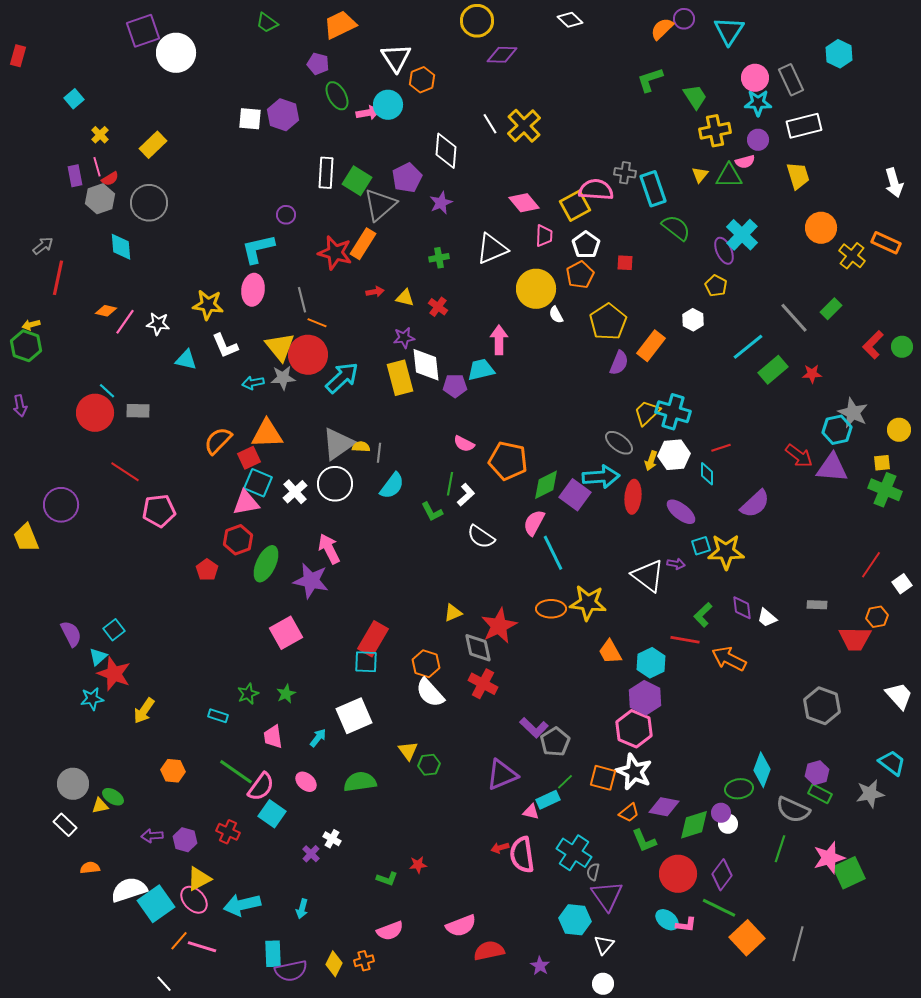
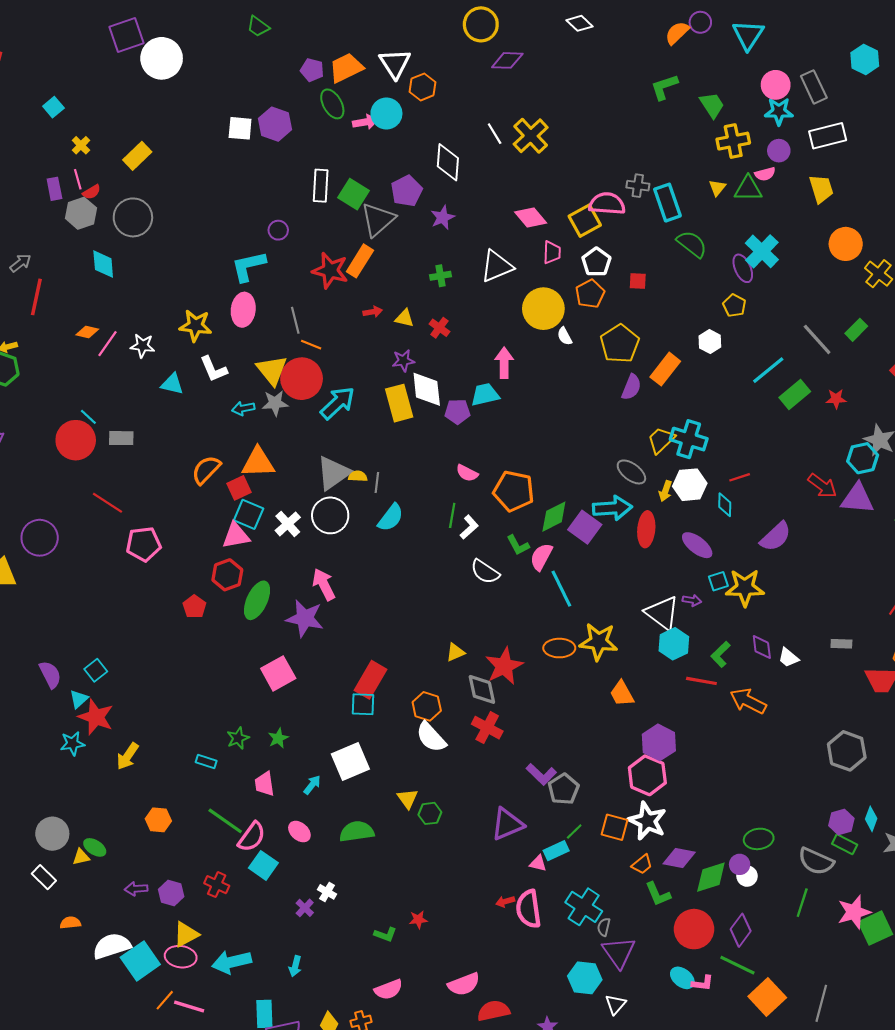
orange trapezoid: (340, 25) -> (346, 68), moved
green L-shape: (432, 512) -> (518, 545), moved
cyan hexagon: (651, 663) -> (674, 644), moved
cyan diamond: (762, 770) -> (871, 819), moved, size x0.7
pink ellipse: (194, 900) -> (181, 957), turned -40

